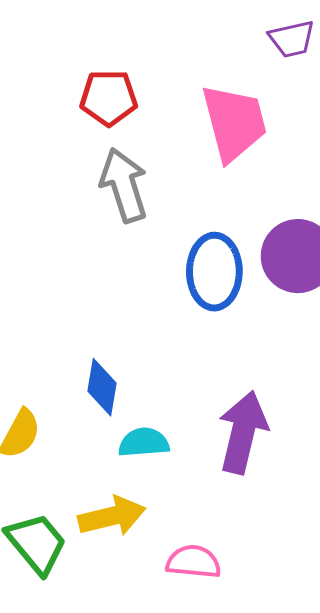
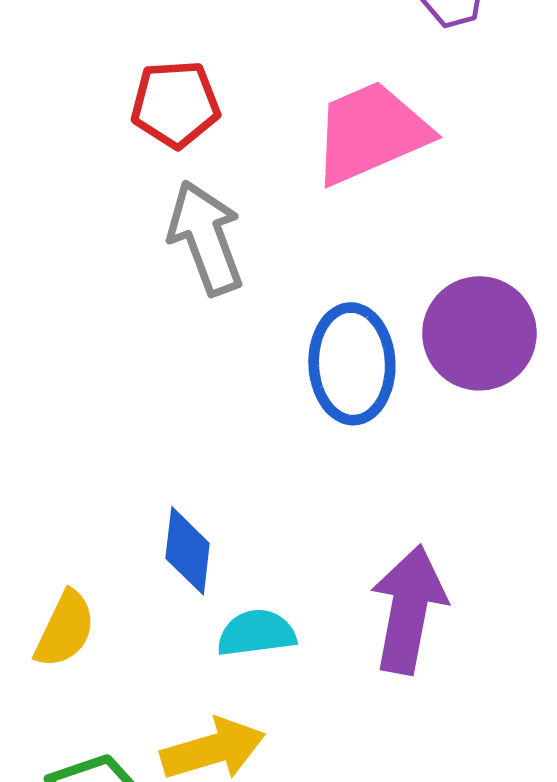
pink trapezoid: (234, 123) -> (371, 133), turned -96

